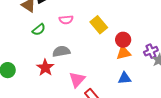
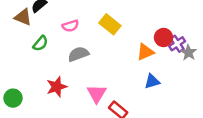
red circle: (123, 40) -> (163, 37), moved
gray semicircle: (61, 51) -> (78, 54), moved
red star: (45, 68) -> (57, 87), turned 30

